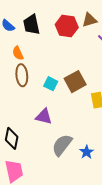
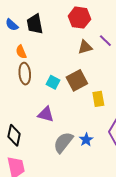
brown triangle: (90, 20) -> (85, 47), moved
red hexagon: (67, 26) -> (79, 18), moved
blue star: (87, 152) -> (86, 140), moved

